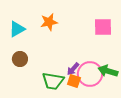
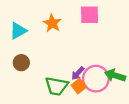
orange star: (49, 22) -> (52, 23), turned -30
pink square: (103, 27) -> (90, 15), moved
orange square: (74, 81) -> (79, 86), turned 32

